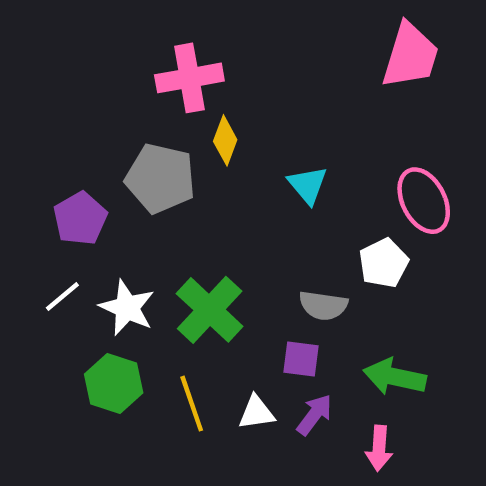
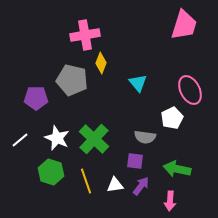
purple pentagon: (80, 218) -> (36, 98), turned 30
white line: (62, 297) -> (20, 140), moved

